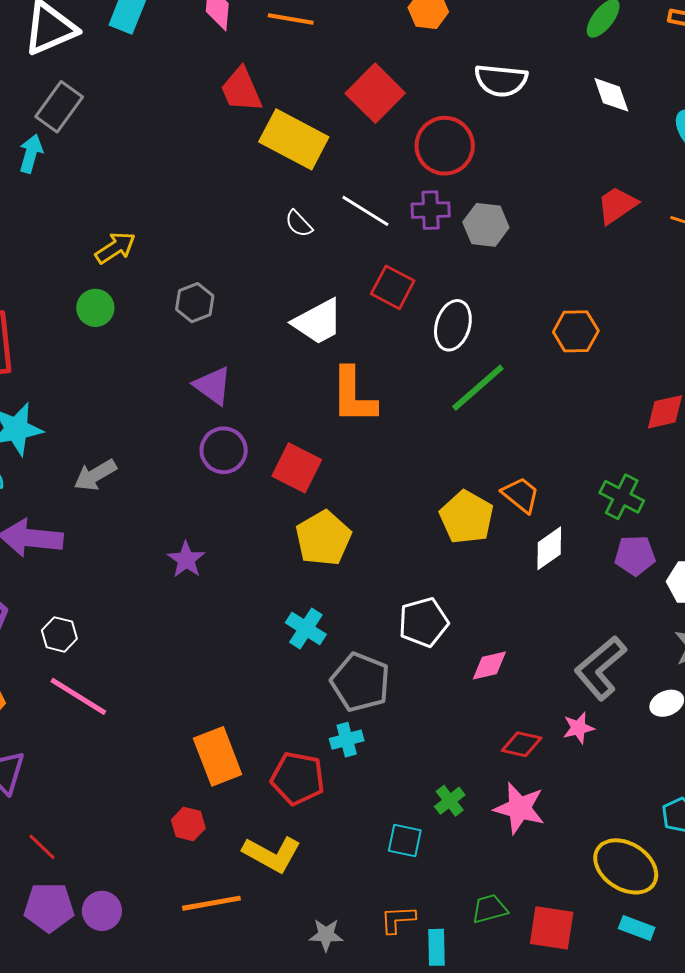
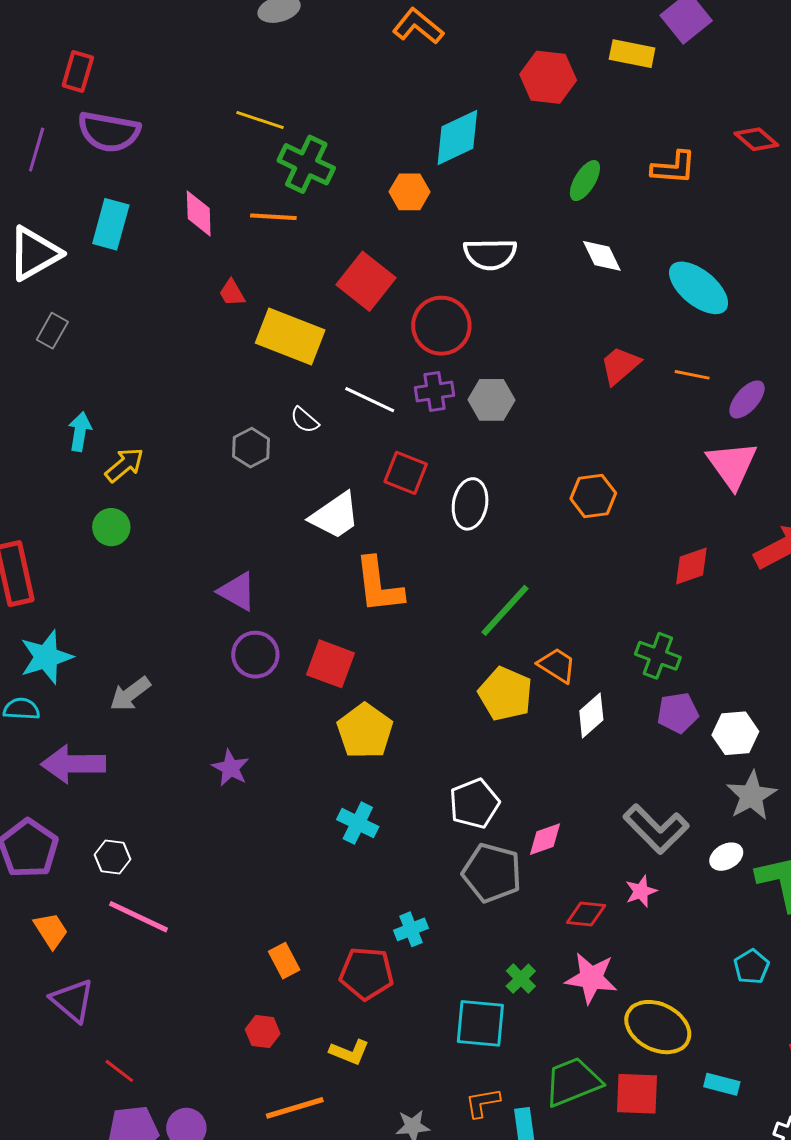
red trapezoid: (241, 90) -> (232, 293), size x0.6
gray rectangle: (59, 107) -> (52, 331), size x0.7
cyan arrow: (31, 153) -> (80, 432), moved
gray hexagon: (195, 303) -> (251, 448), moved
green line: (478, 388) -> (505, 610), moved
gray L-shape: (600, 668) -> (656, 829), turned -88
gray pentagon: (360, 682) -> (492, 873), moved
orange rectangle: (218, 756) -> (284, 961), size x0.6
cyan square: (405, 841) -> (480, 1023), size x1.5
yellow L-shape: (272, 854) -> (349, 1052), size x0.7
yellow ellipse: (626, 866) -> (658, 1027), moved
green trapezoid: (489, 909) -> (573, 1082), size x1.6

